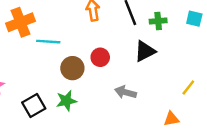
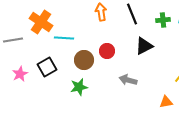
green cross: (158, 21) -> (163, 20), moved
orange cross: (21, 22) -> (41, 22), turned -35
black square: (34, 106) -> (47, 67), moved

